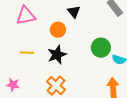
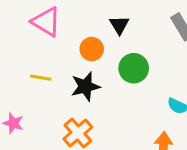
pink triangle: (26, 16) -> (46, 22), turned 35
green circle: (101, 48) -> (134, 68), moved

